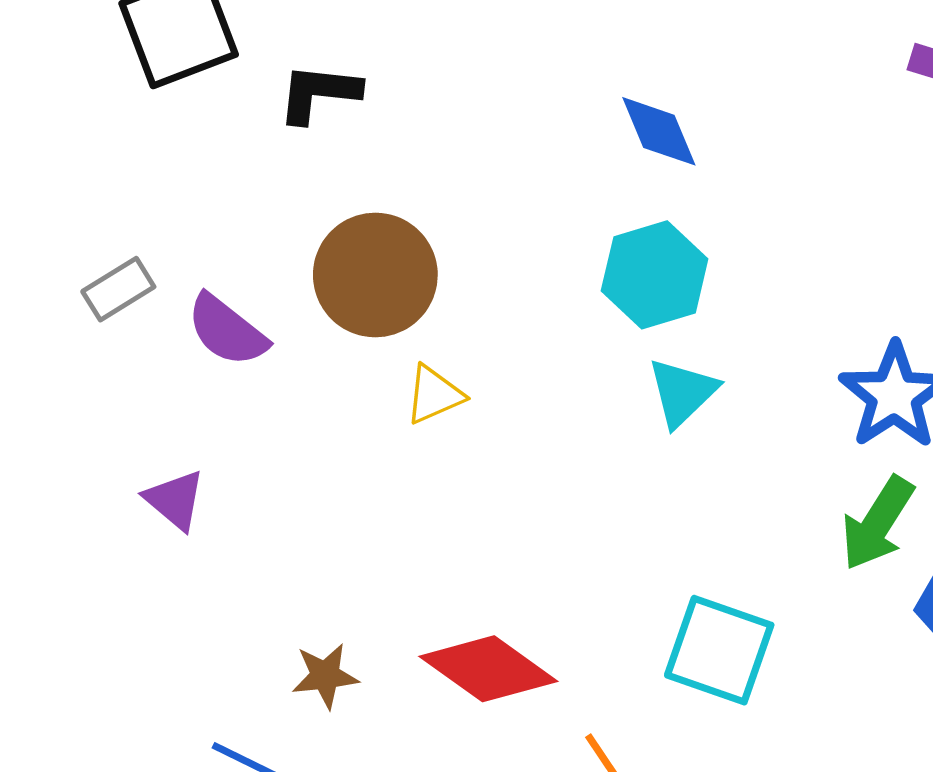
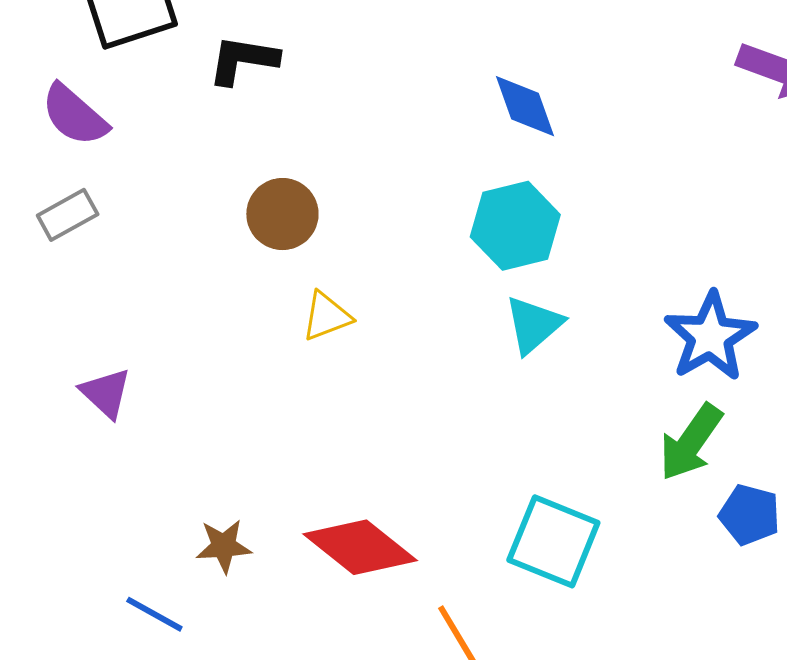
brown circle: (375, 275) -> (282, 214), size x0.7
purple semicircle: (227, 330) -> (74, 115), moved

